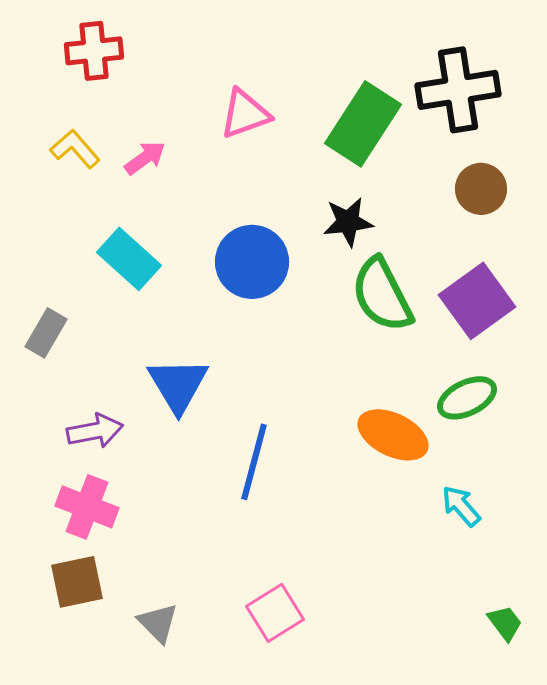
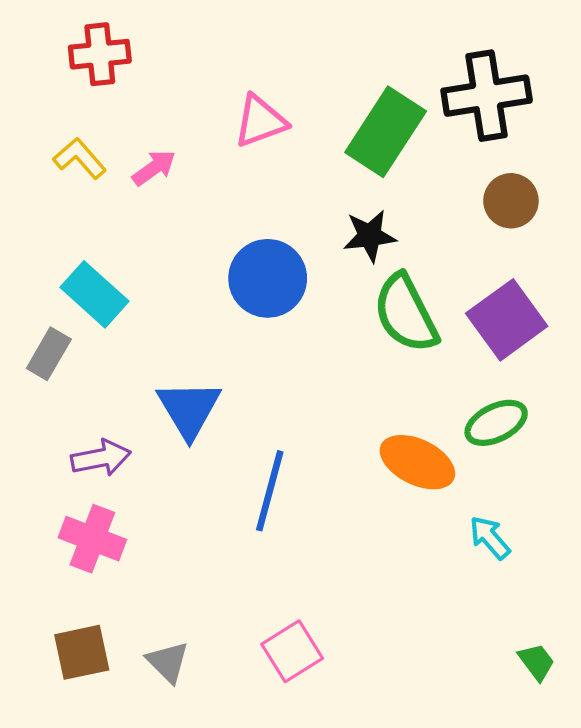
cyan rectangle: (129, 259) -> (94, 294), moved
brown square: (77, 582) -> (82, 652), moved

